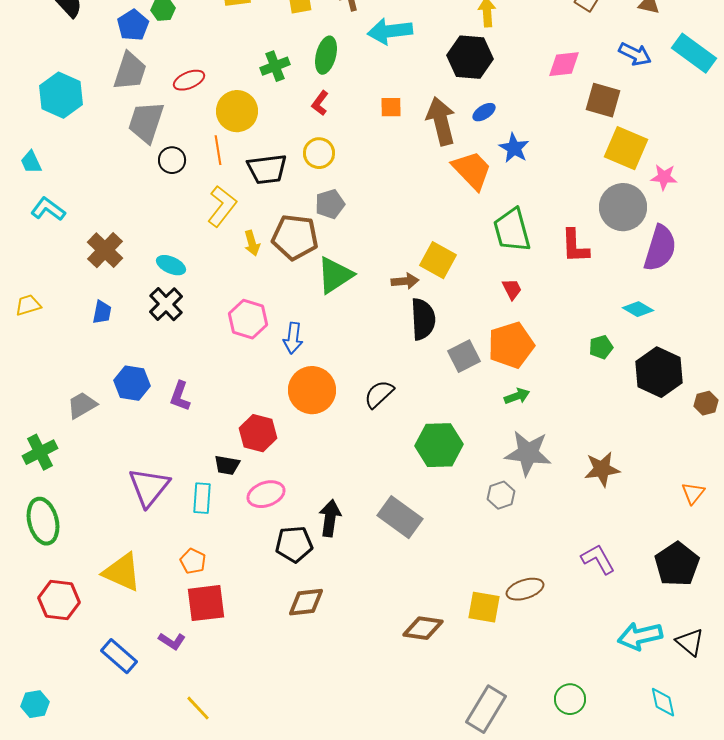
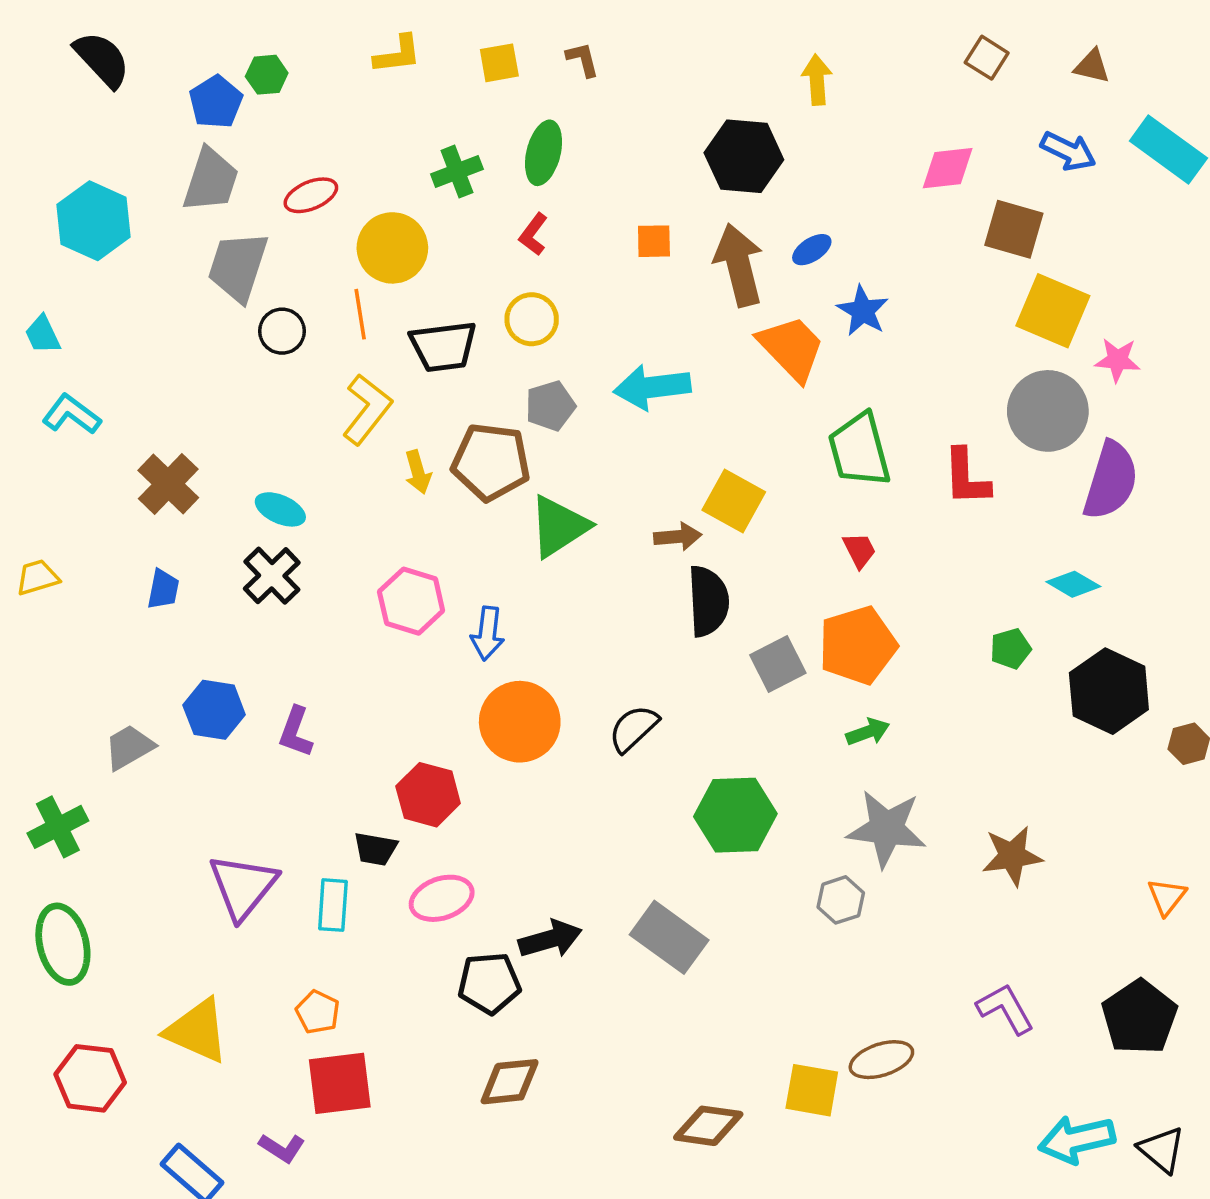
cyan arrow: (390, 31) -> (652, 387), moved
black hexagon: (470, 57) -> (744, 156), moved
black arrow: (330, 518) -> (550, 939), turned 66

